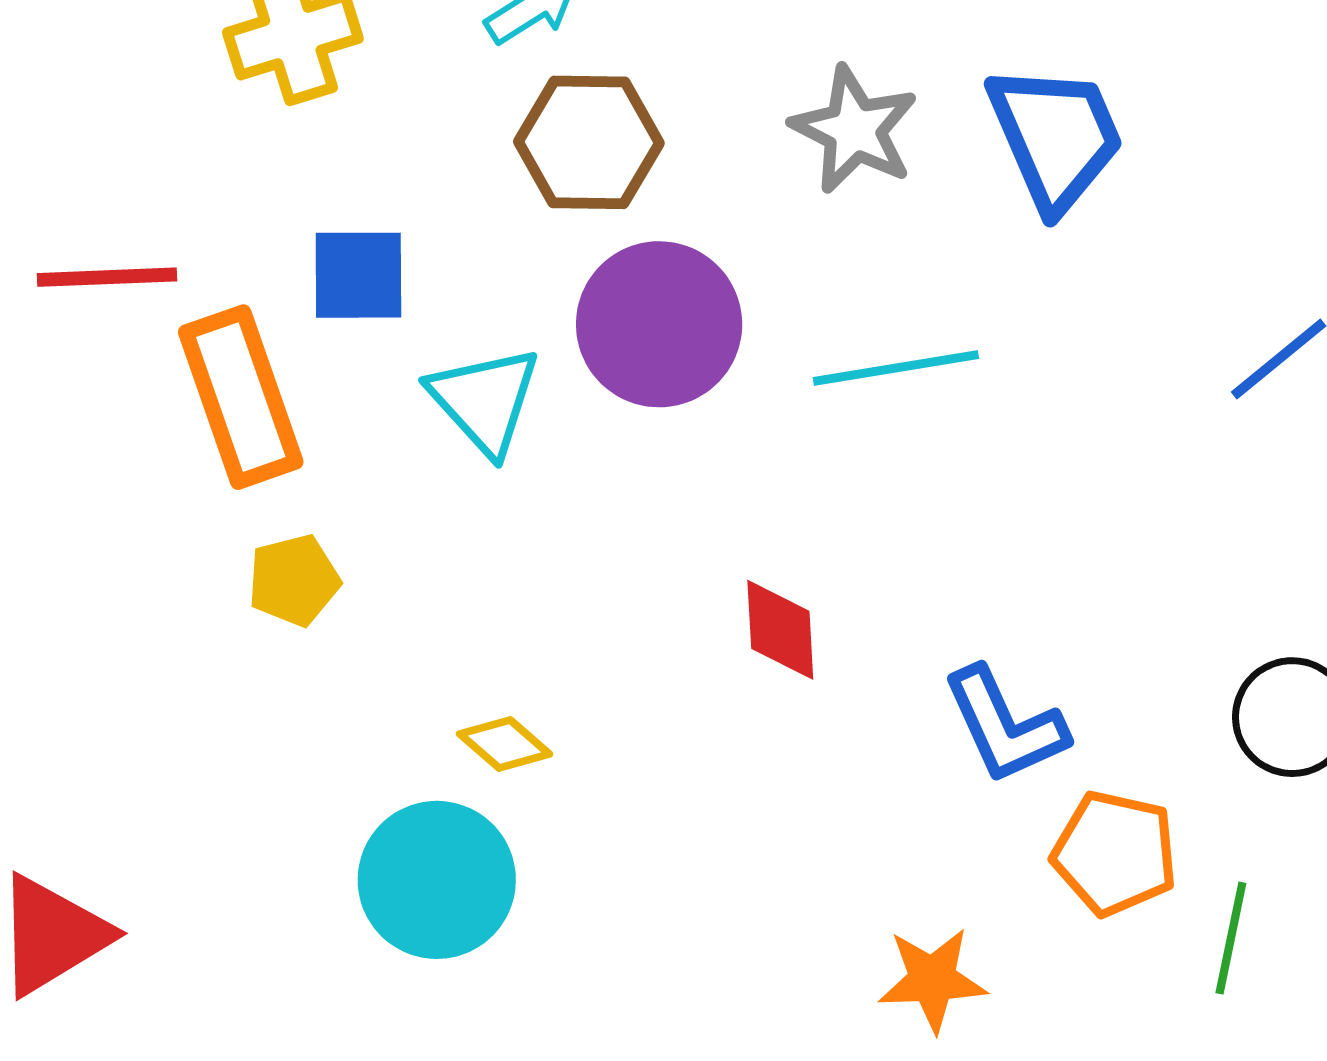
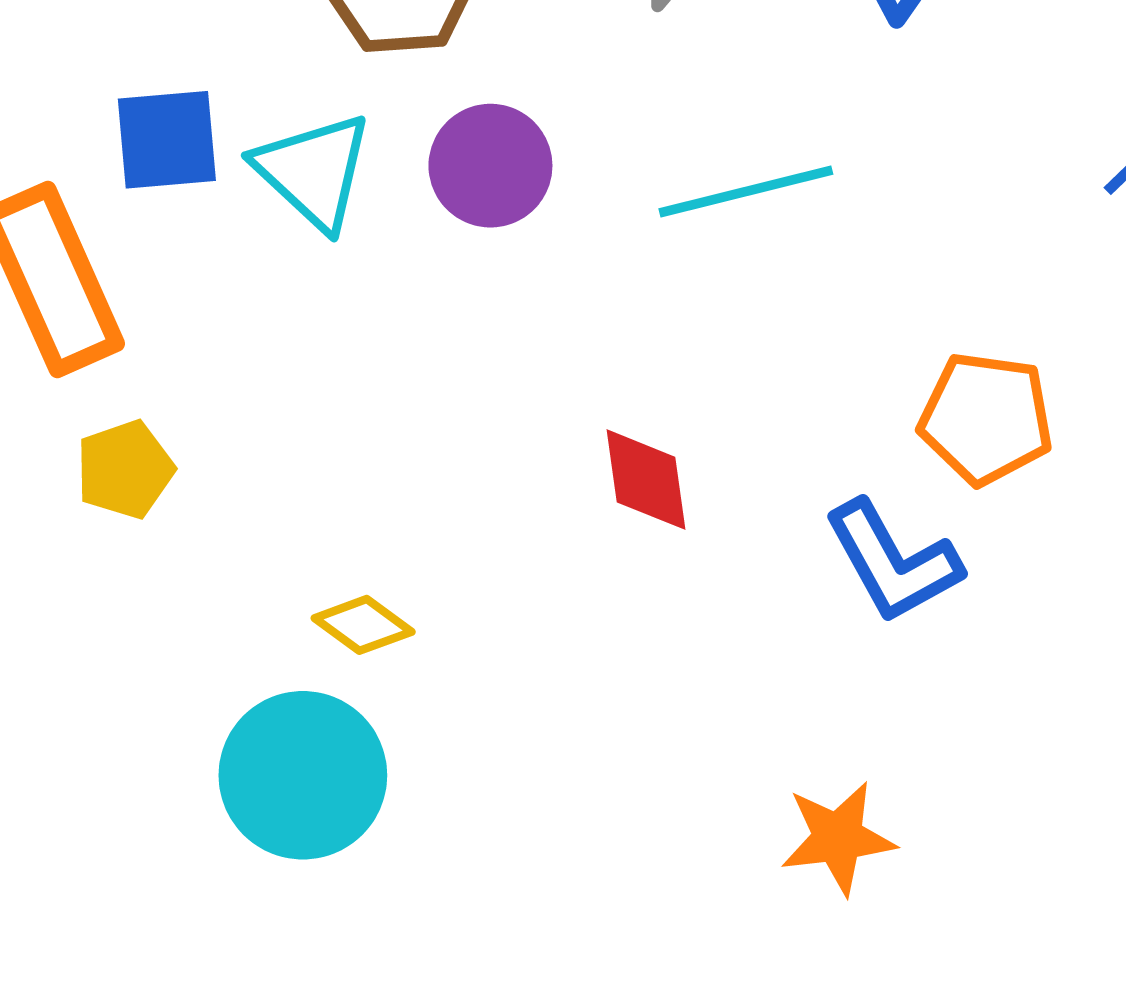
purple circle: (659, 324) -> (490, 166), size x0.7
cyan triangle: (485, 400) -> (313, 171), moved
orange pentagon: (1115, 853) -> (986, 418), moved

